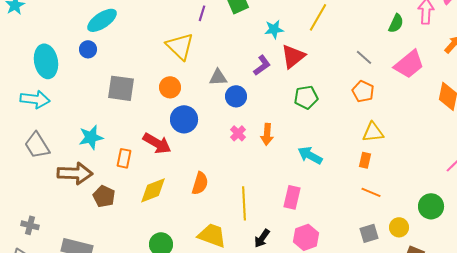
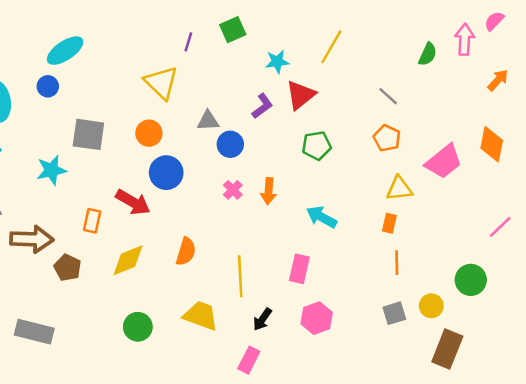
pink trapezoid: (409, 64) -> (444, 162), moved
cyan star: (91, 137) -> (51, 170), moved
orange line: (371, 192) -> (397, 263), turned 66

